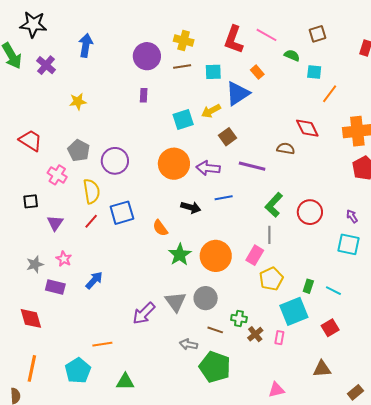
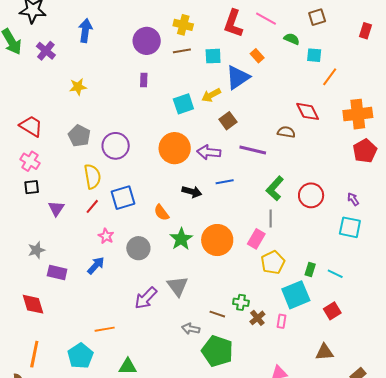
pink cross: (57, 175) -> (30, 161), moved
pink star: (64, 259) -> (106, 236), moved
gray circle: (206, 298) -> (138, 248), moved

